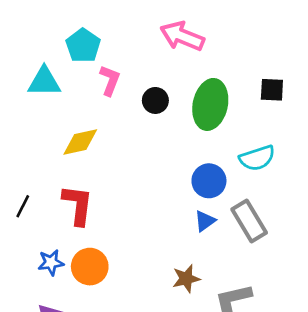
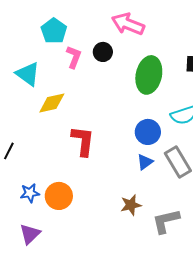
cyan triangle: (44, 82) -> (28, 74), moved, turned 36
black circle: (155, 100) -> (103, 52), moved
red L-shape: (78, 205) -> (83, 141), moved

